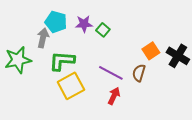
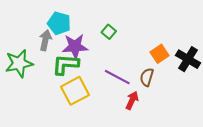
purple star: (84, 24) -> (75, 46), moved, size x1.4
red arrow: (114, 96) -> (132, 100), moved

